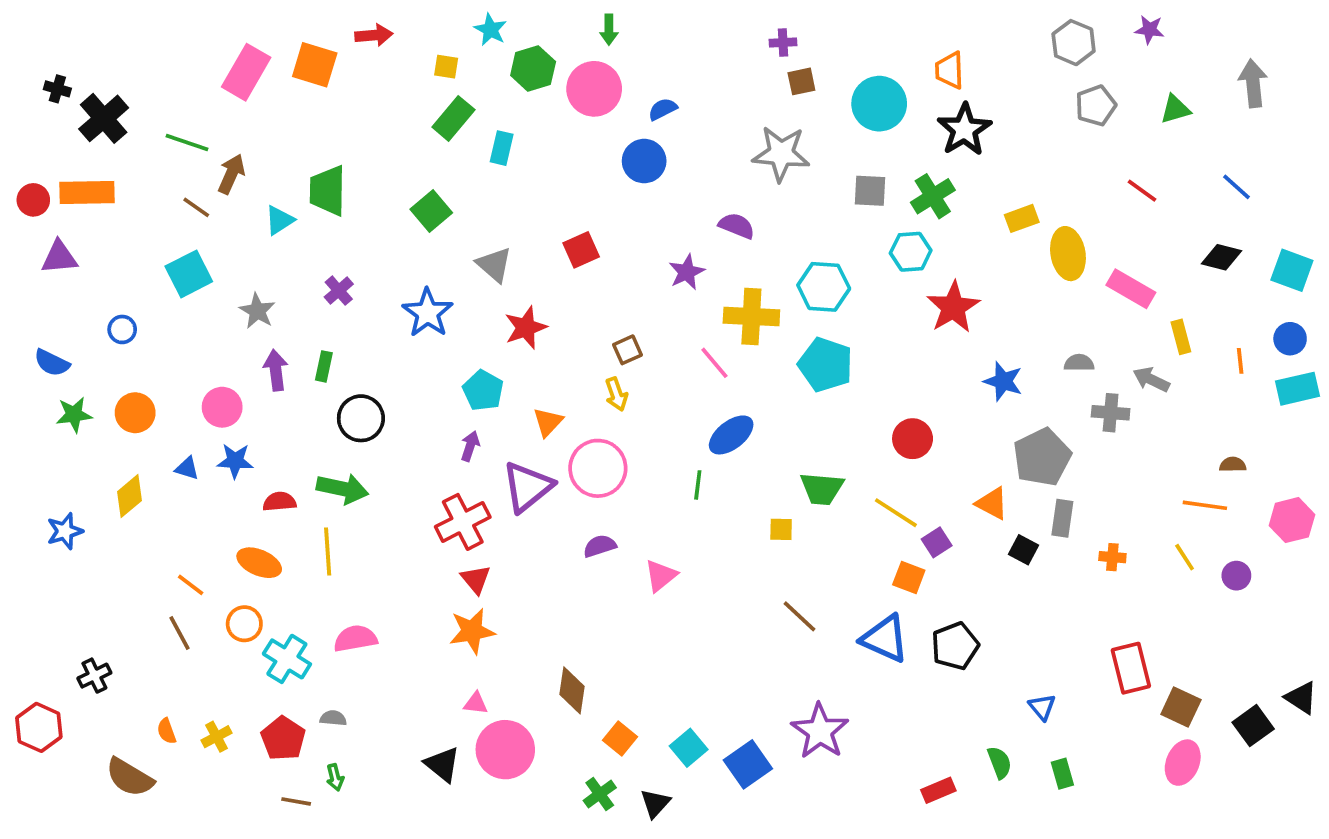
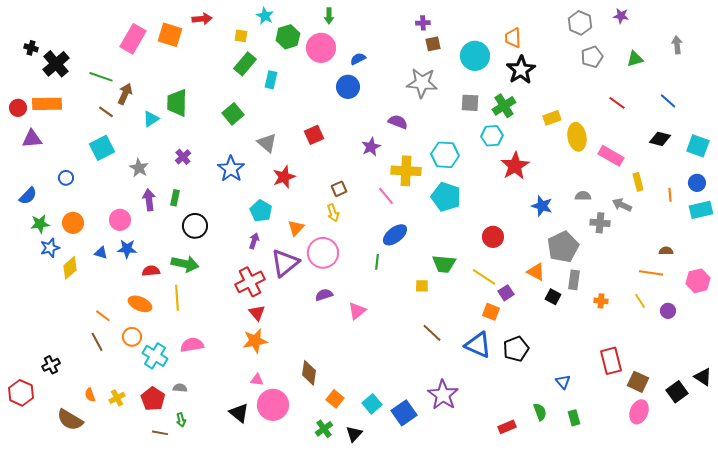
gray arrow: (1253, 83) -> (677, 45), size x0.7
blue semicircle: (52, 363) -> (28, 196), turned -72
blue star: (65, 531) -> (50, 248), moved

